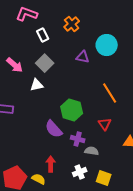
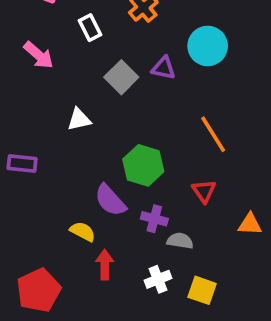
gray square: (45, 63) -> (121, 77), moved
pink arrow: (15, 65) -> (39, 55), moved
yellow semicircle: (39, 179) -> (83, 232), moved

